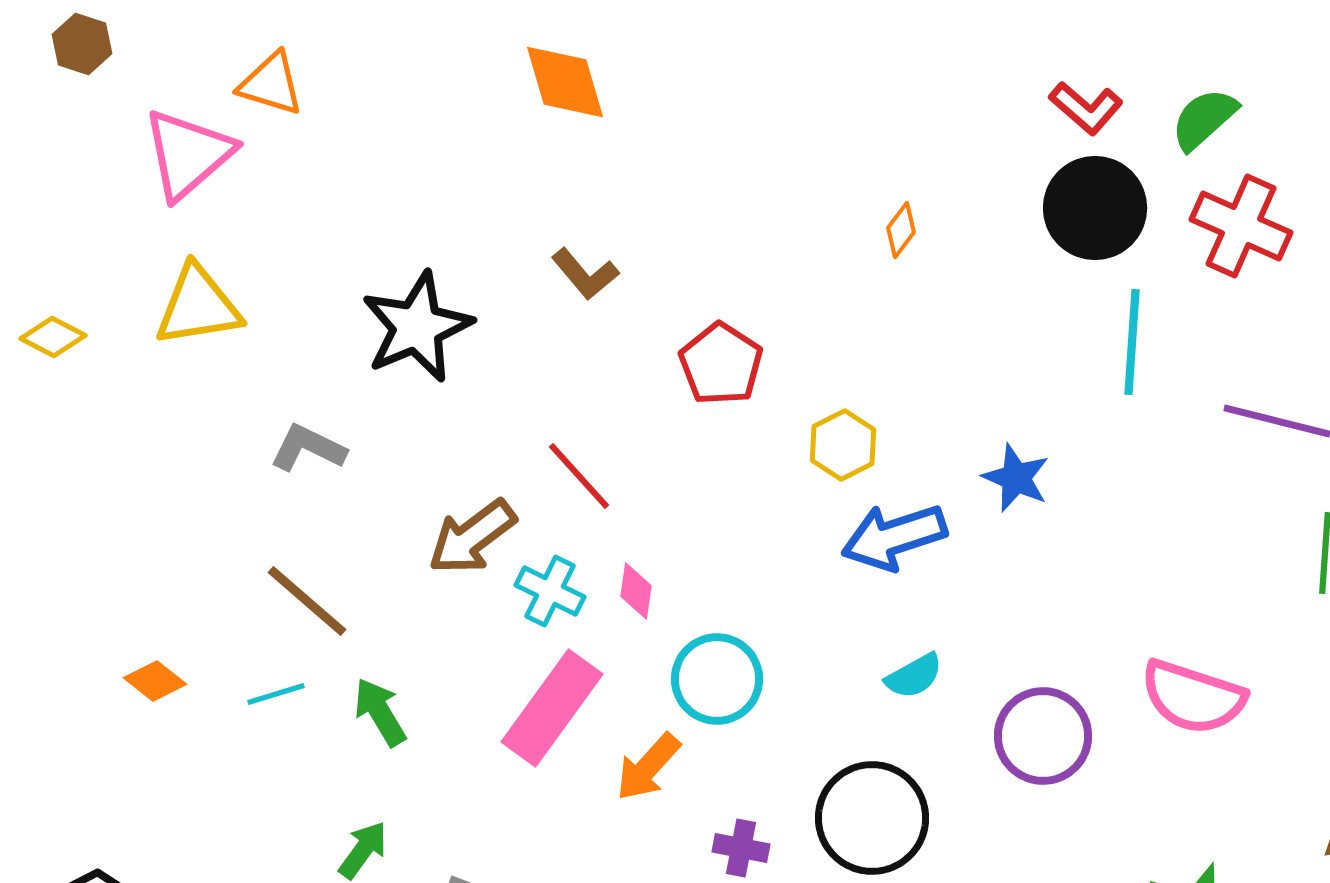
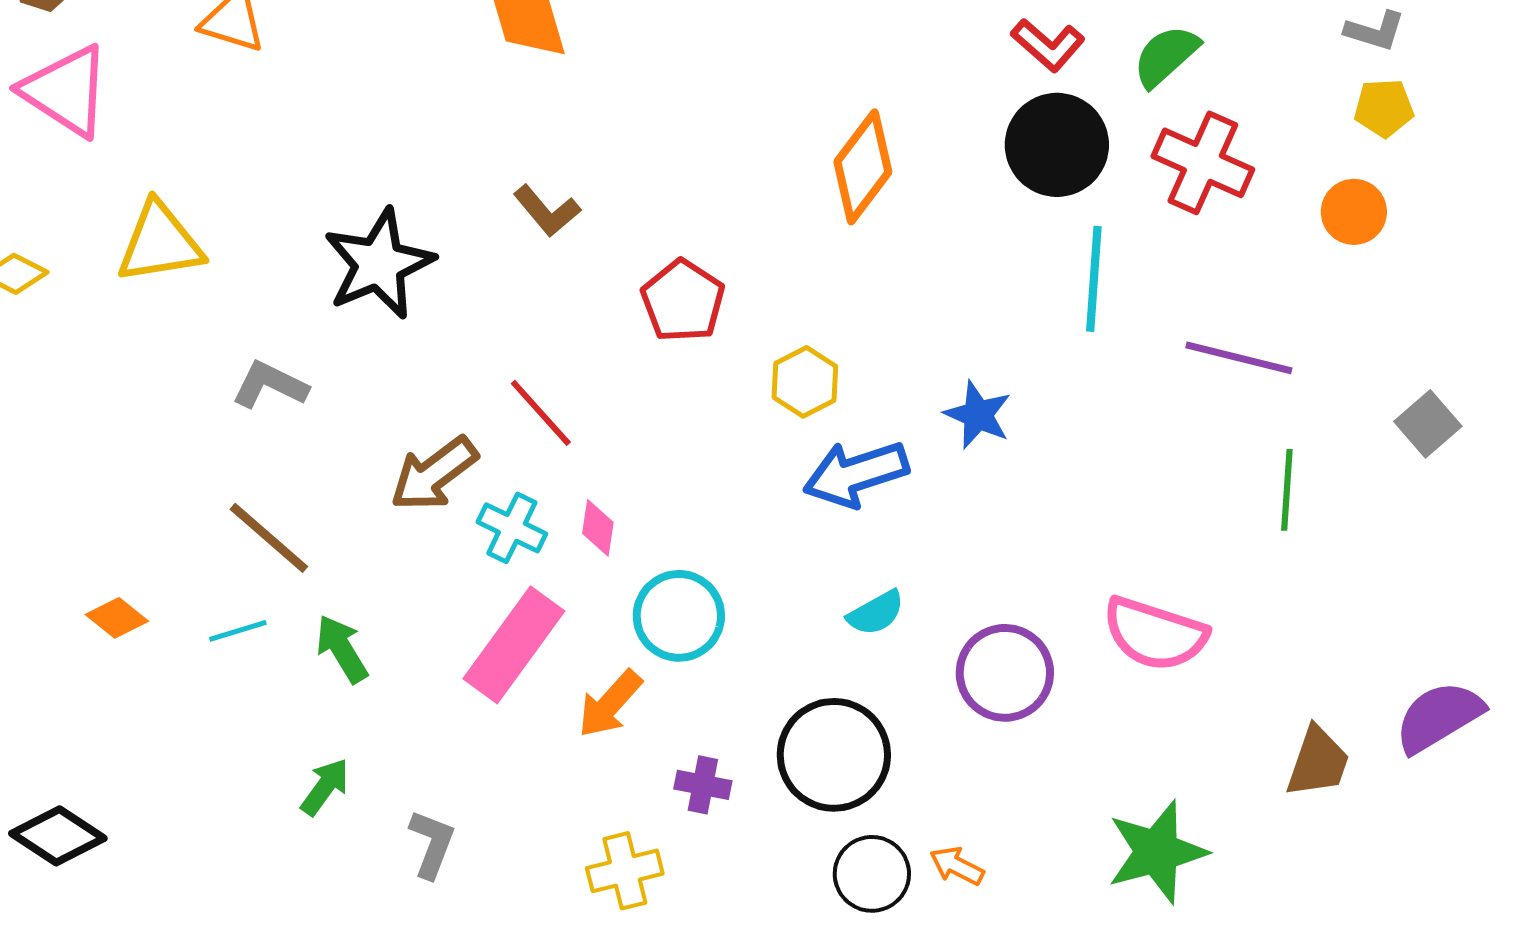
pink triangle: (188, 154) -> (66, 91), moved, turned -46
orange diamond: (901, 230) -> (863, 167), size x2.0

